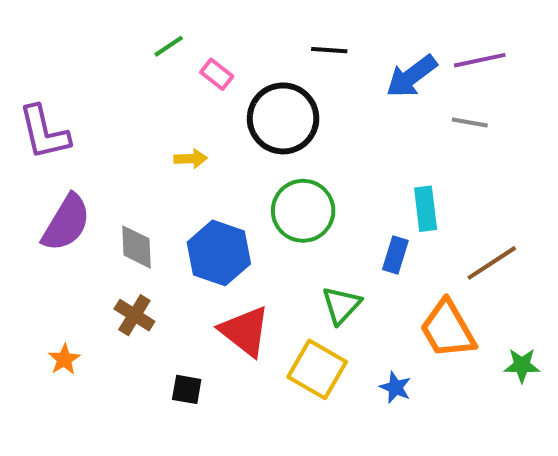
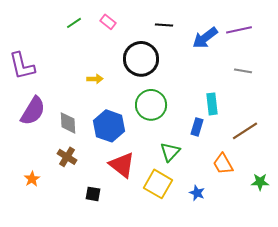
green line: (169, 46) -> (74, 23), moved
pink rectangle: (217, 74) -> (108, 22), moved
gray line: (470, 122) -> (243, 71), moved
orange trapezoid: (448, 329) -> (223, 164), size x0.7

